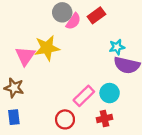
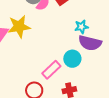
cyan circle: (110, 93) -> (72, 59), moved

